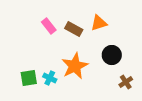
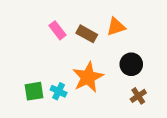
brown cross: (126, 82) -> (138, 96), moved

